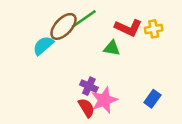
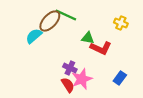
green line: (84, 19) -> (66, 15), turned 60
red L-shape: (128, 28) -> (101, 48), moved
yellow cross: (154, 29) -> (121, 23), turned 32

